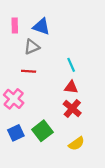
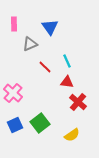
blue triangle: (41, 27) -> (50, 27), moved, turned 36
red line: (29, 71) -> (45, 67), moved, turned 40
red cross: (72, 108) -> (78, 102), moved

